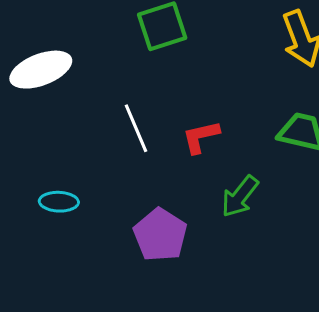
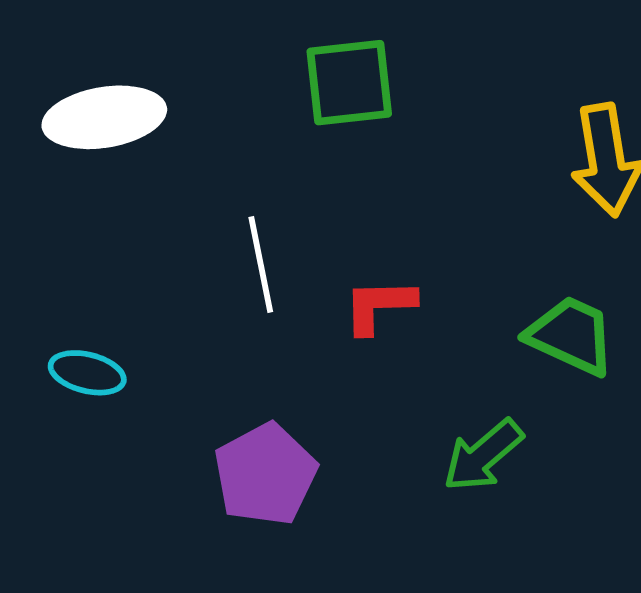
green arrow: (240, 196) -> (483, 455), moved

